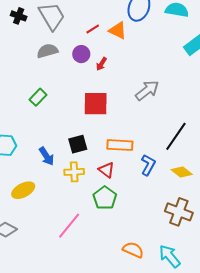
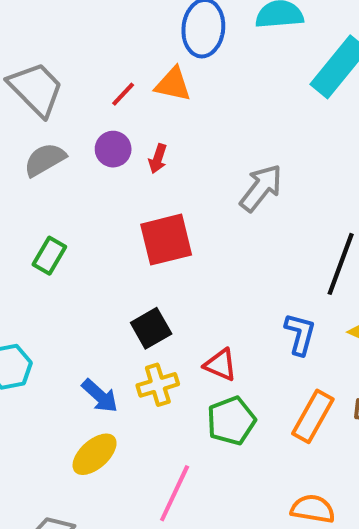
orange rectangle: (120, 145) -> (313, 416), moved, turned -50
blue arrow: (47, 156) -> (100, 396), moved
yellow ellipse: (23, 190) -> (95, 454), moved
green pentagon: (105, 198) -> (231, 421), turned 30

